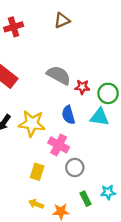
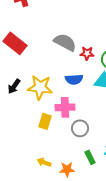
blue semicircle: (68, 115) -> (74, 79), turned -78
pink cross: (59, 145) -> (65, 107), turned -30
yellow rectangle: (37, 172) -> (45, 121), moved

